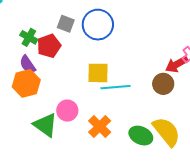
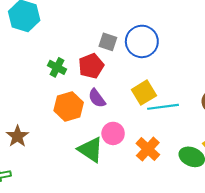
green cross: (29, 37) -> (57, 67), moved
purple semicircle: (28, 64) -> (97, 98), moved
yellow square: (98, 73) -> (144, 93), turned -30

